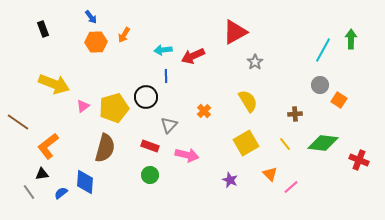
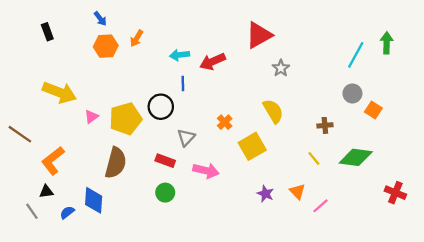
yellow square: (246, 143) -> (252, 146), moved
red cross: (359, 160) -> (395, 193), moved
purple star: (230, 180) -> (265, 194), moved

